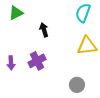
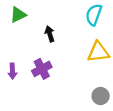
gray circle: (77, 85) -> (101, 96), moved

